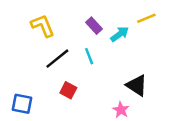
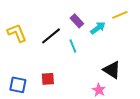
yellow L-shape: (43, 26) -> (17, 33), moved
black line: (57, 59) -> (51, 36), moved
red square: (68, 90) -> (48, 79), moved, turned -32

